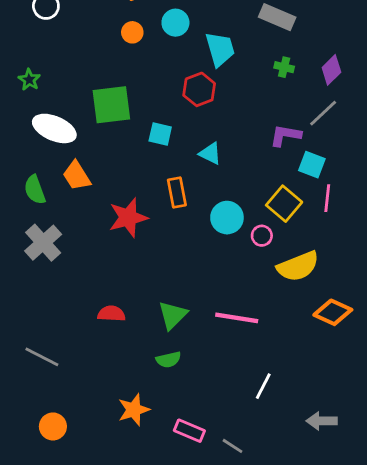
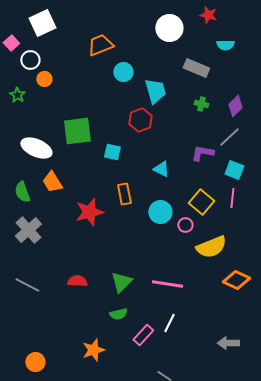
orange circle: (132, 32) -> (44, 79), moved
green star: (29, 80) -> (17, 95), moved
cyan triangle: (210, 154) -> (161, 169), moved
cyan square: (312, 165) -> (234, 170), moved
gray line: (42, 357) -> (27, 285), moved
white line: (263, 386) -> (169, 323), moved
gray arrow: (322, 421) -> (228, 343), moved
pink rectangle: (189, 431) -> (143, 335), moved, turned -70

